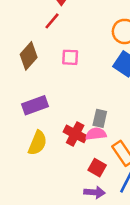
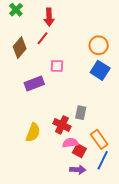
brown diamond: (29, 56) -> (20, 48), moved
purple rectangle: (35, 105) -> (34, 83), moved
pink semicircle: (96, 134) -> (70, 143), moved

